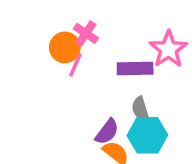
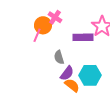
pink line: (75, 65) -> (37, 35), moved
gray semicircle: (140, 109) -> (59, 57), moved

